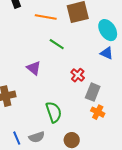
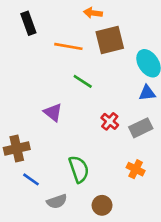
blue triangle: (107, 53) -> (147, 93), turned -32
gray rectangle: (93, 92) -> (141, 128), moved, turned 42
blue line: (17, 138) -> (31, 179), moved, turned -32

